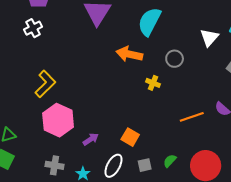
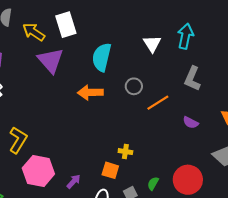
white triangle: (209, 38) -> (152, 44), moved
yellow cross: (153, 83) -> (125, 152), moved
orange line: (192, 117) -> (158, 103), moved

